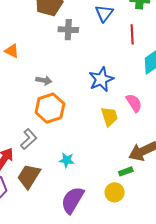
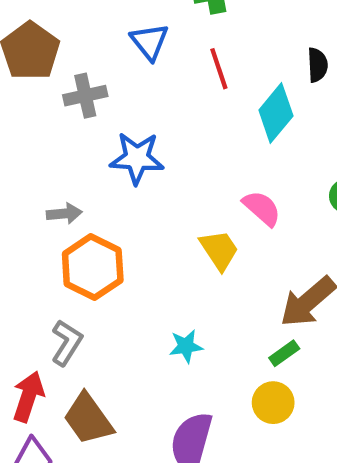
blue star: (101, 79) -> (137, 158), moved, turned -30
cyan star: (67, 160) -> (186, 346), moved
brown trapezoid: (29, 176) -> (88, 419), turned -52

